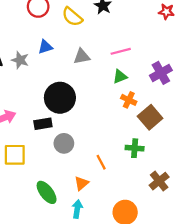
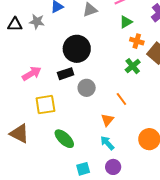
green cross: (135, 148) -> (133, 66), moved, turned -35
green ellipse: (47, 192) -> (64, 139), moved
cyan arrow: (77, 209) -> (107, 143), turned -42

